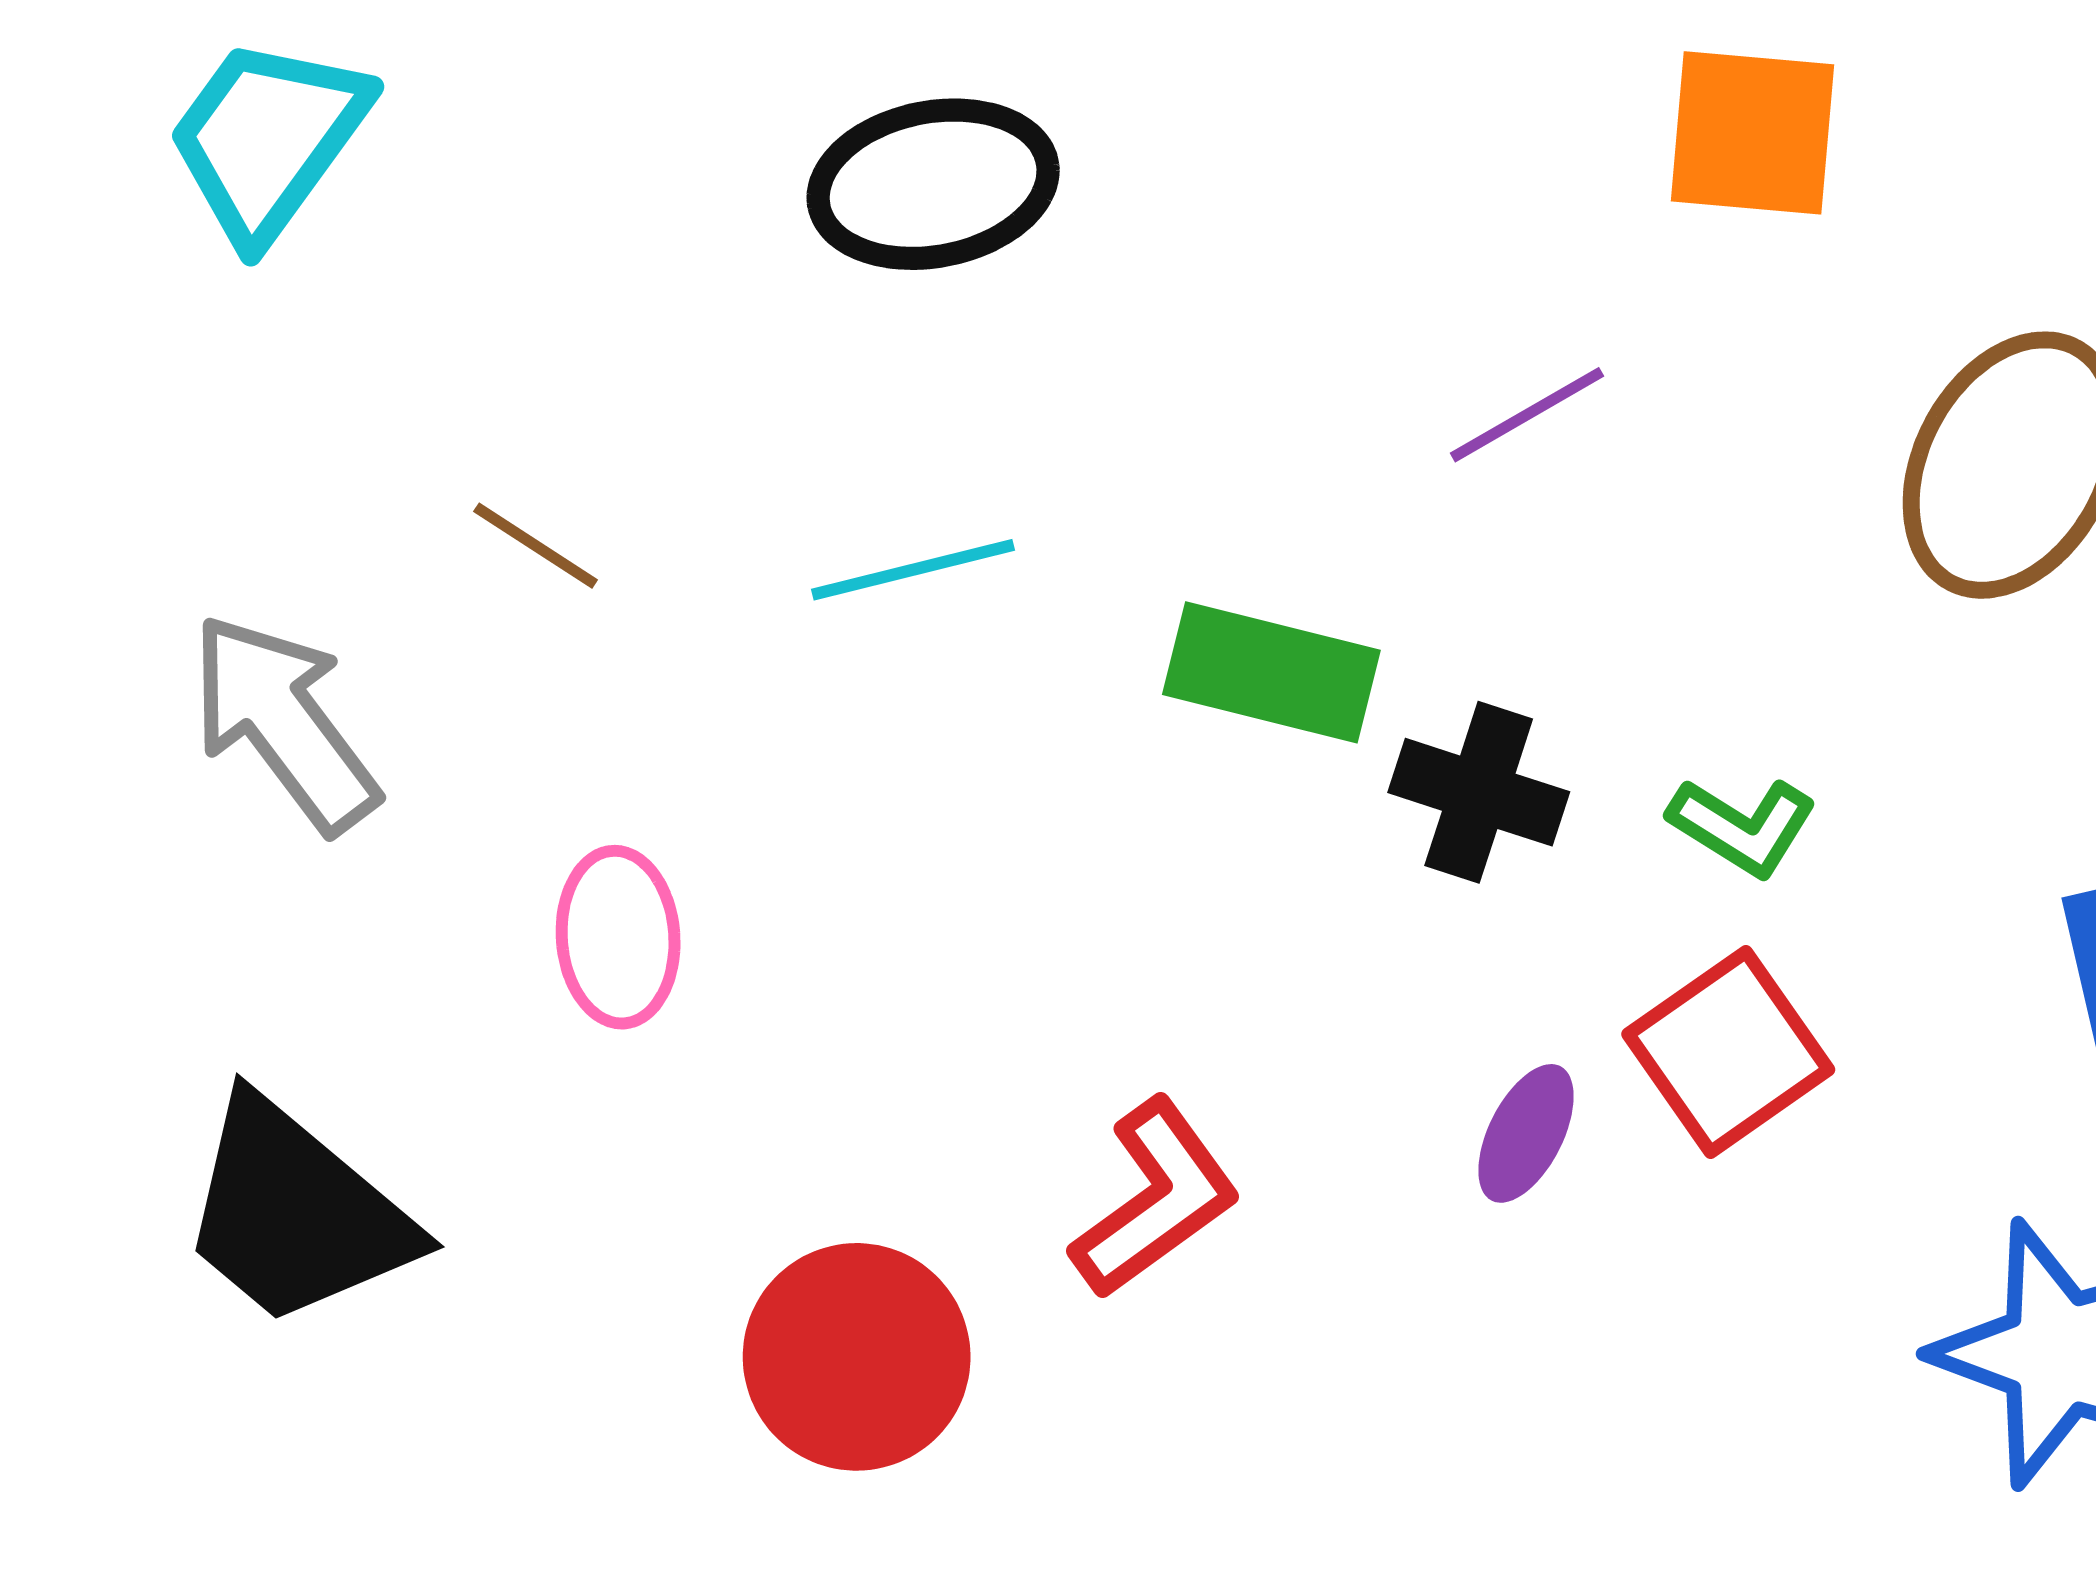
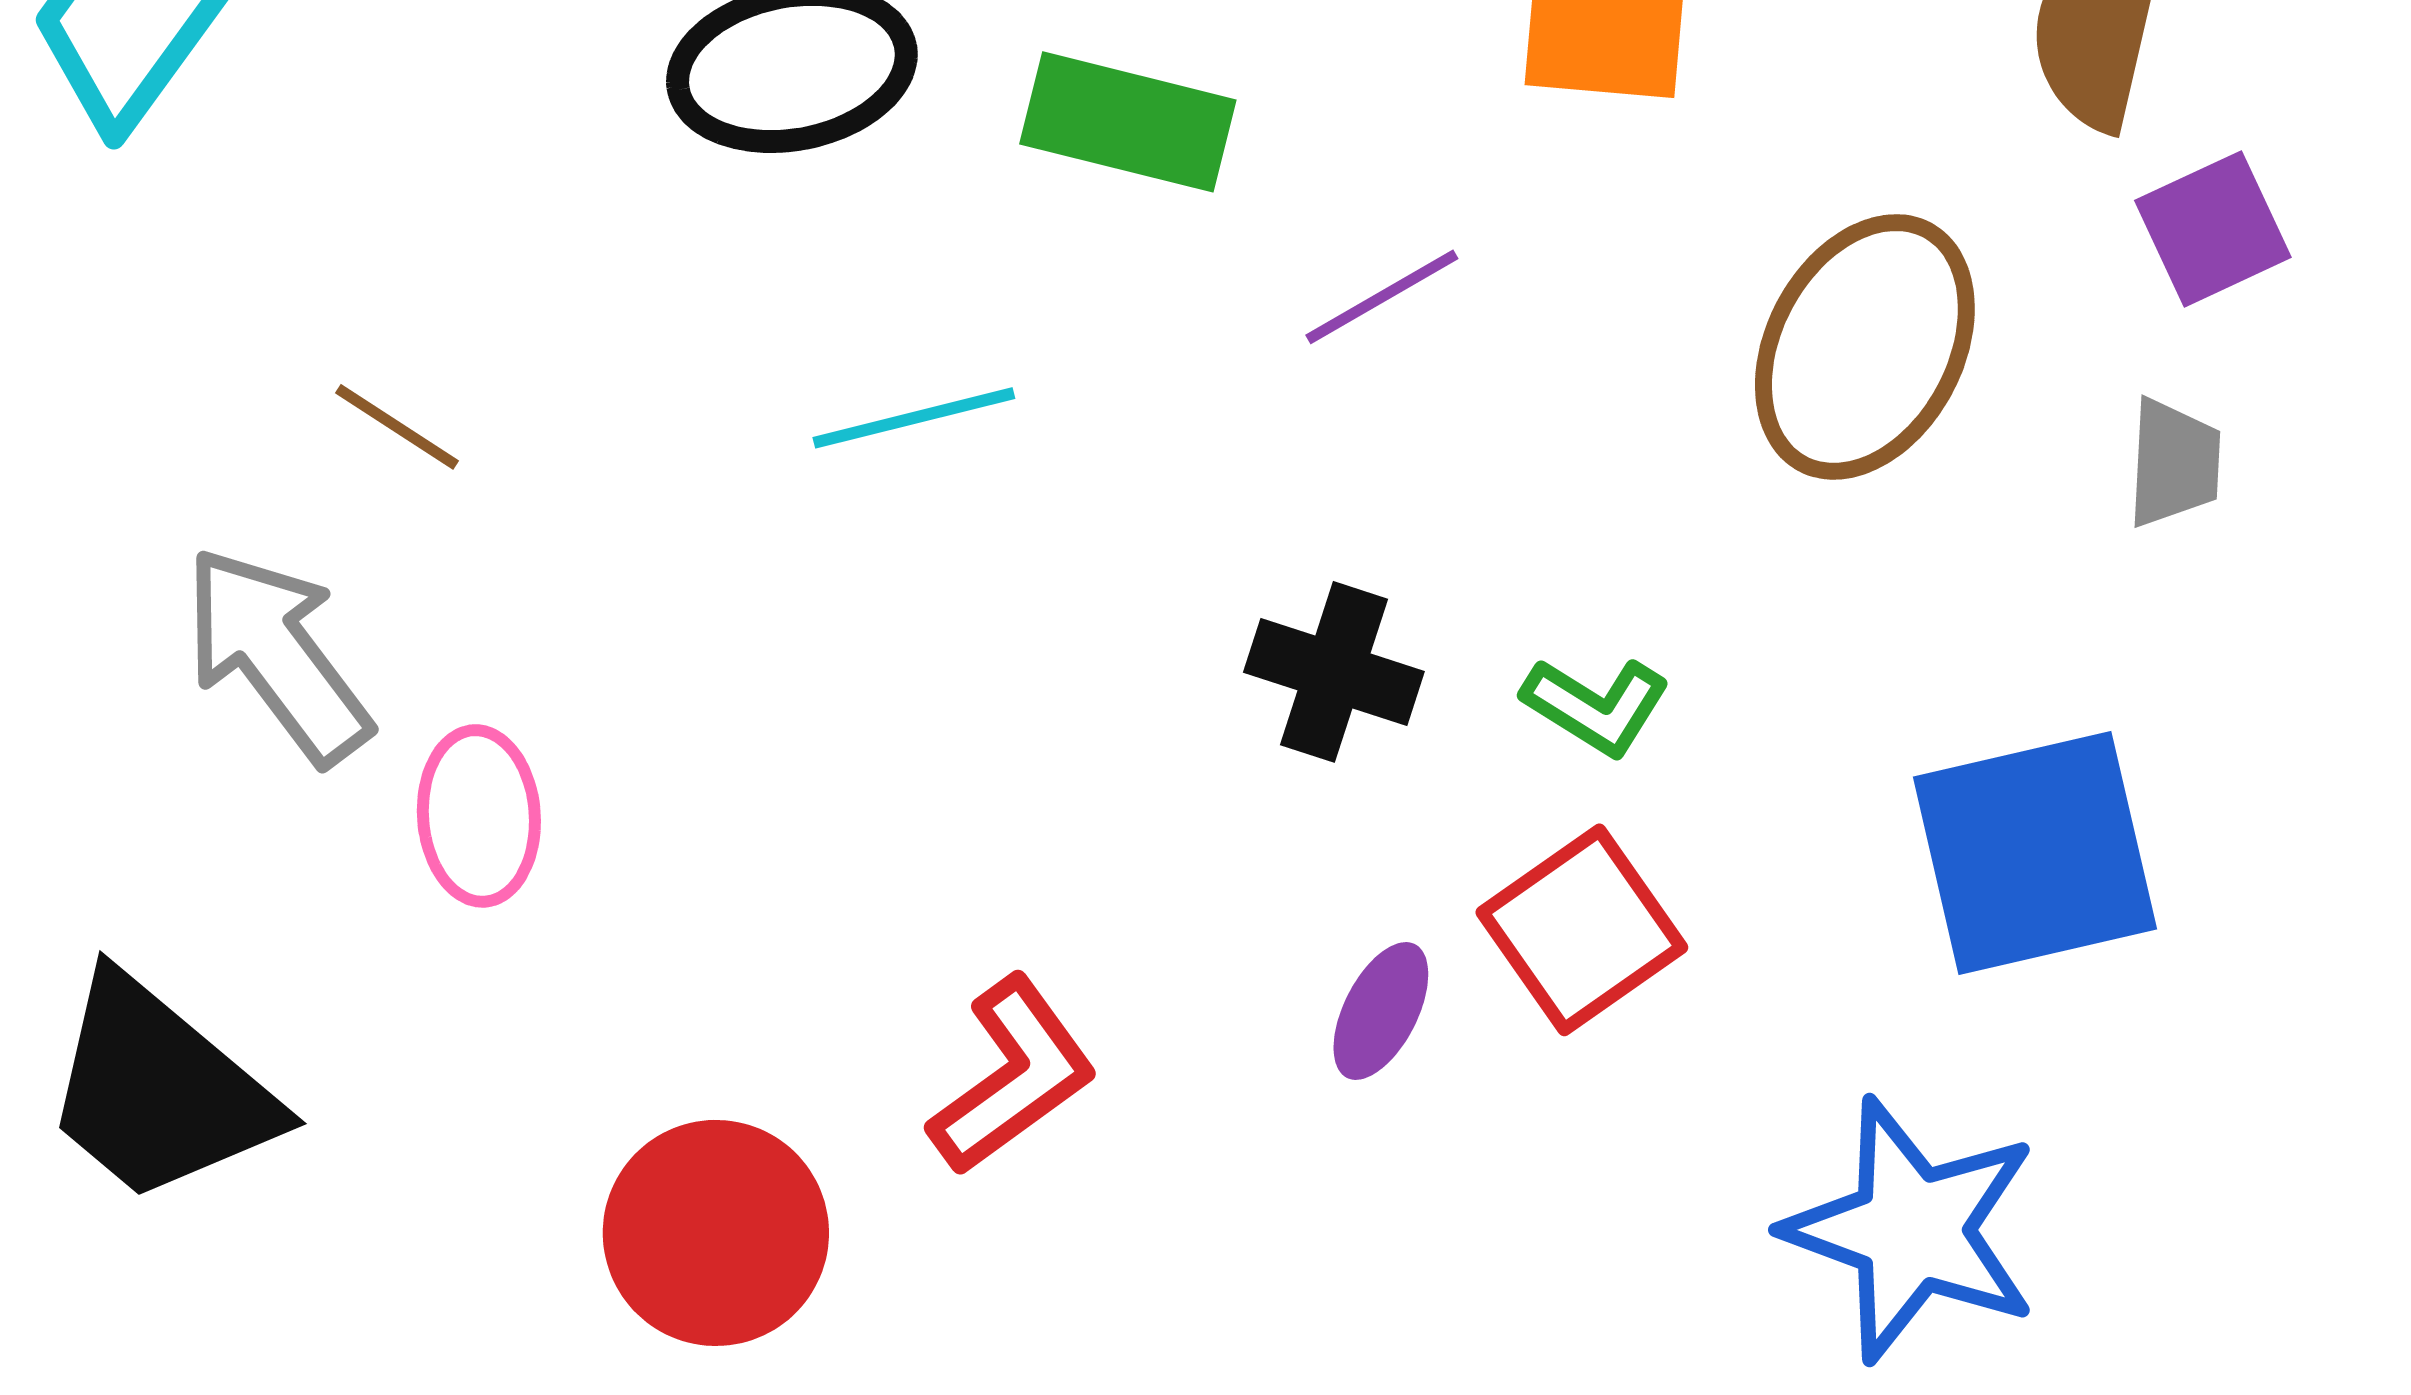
cyan line: (913, 570) -> (914, 418), moved
green rectangle: (1271, 672) -> (1128, 122), moved
gray arrow: (284, 723) -> (277, 655), moved

